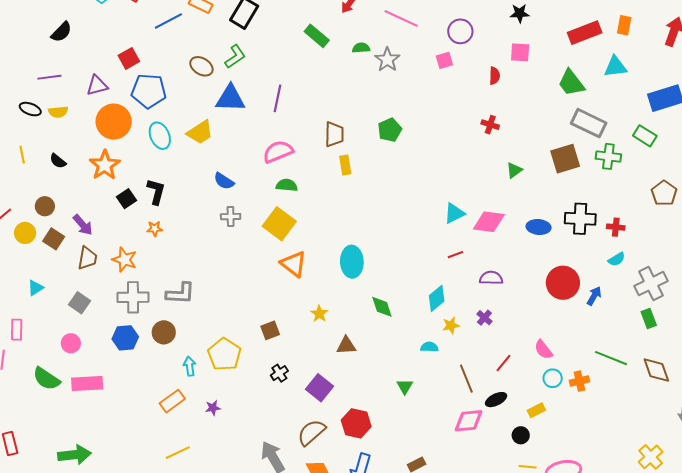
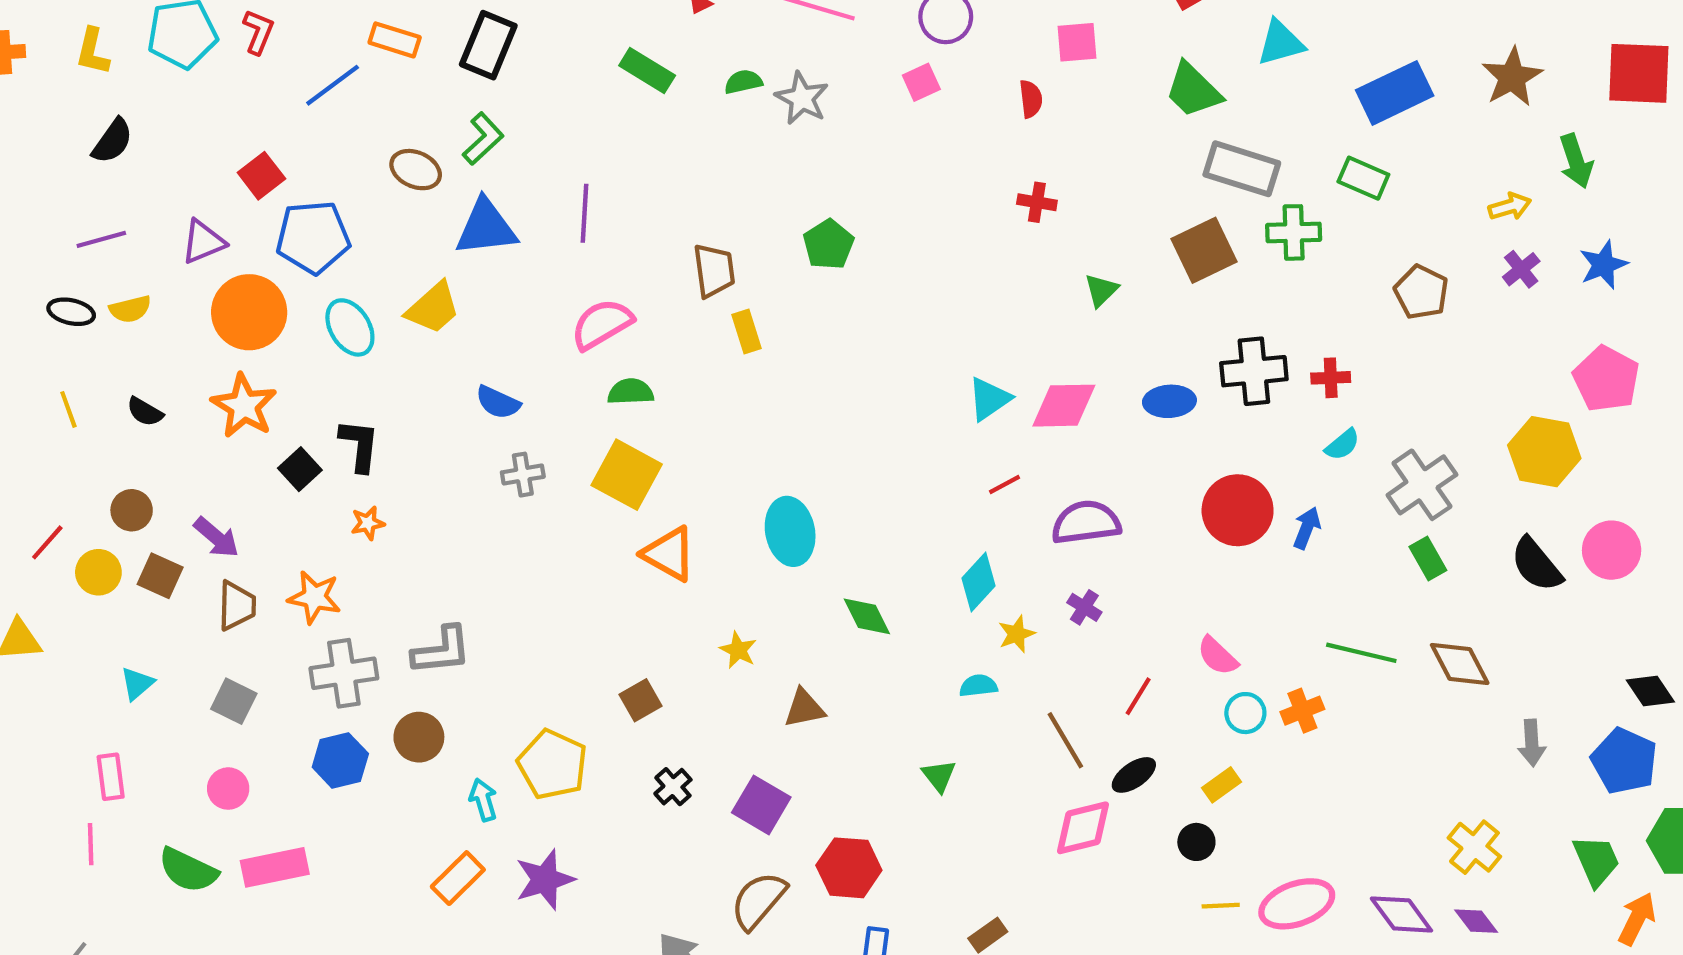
purple semicircle: (491, 278) -> (1086, 522), size x1.4
purple star: (213, 408) -> (545, 880), size x1.8

